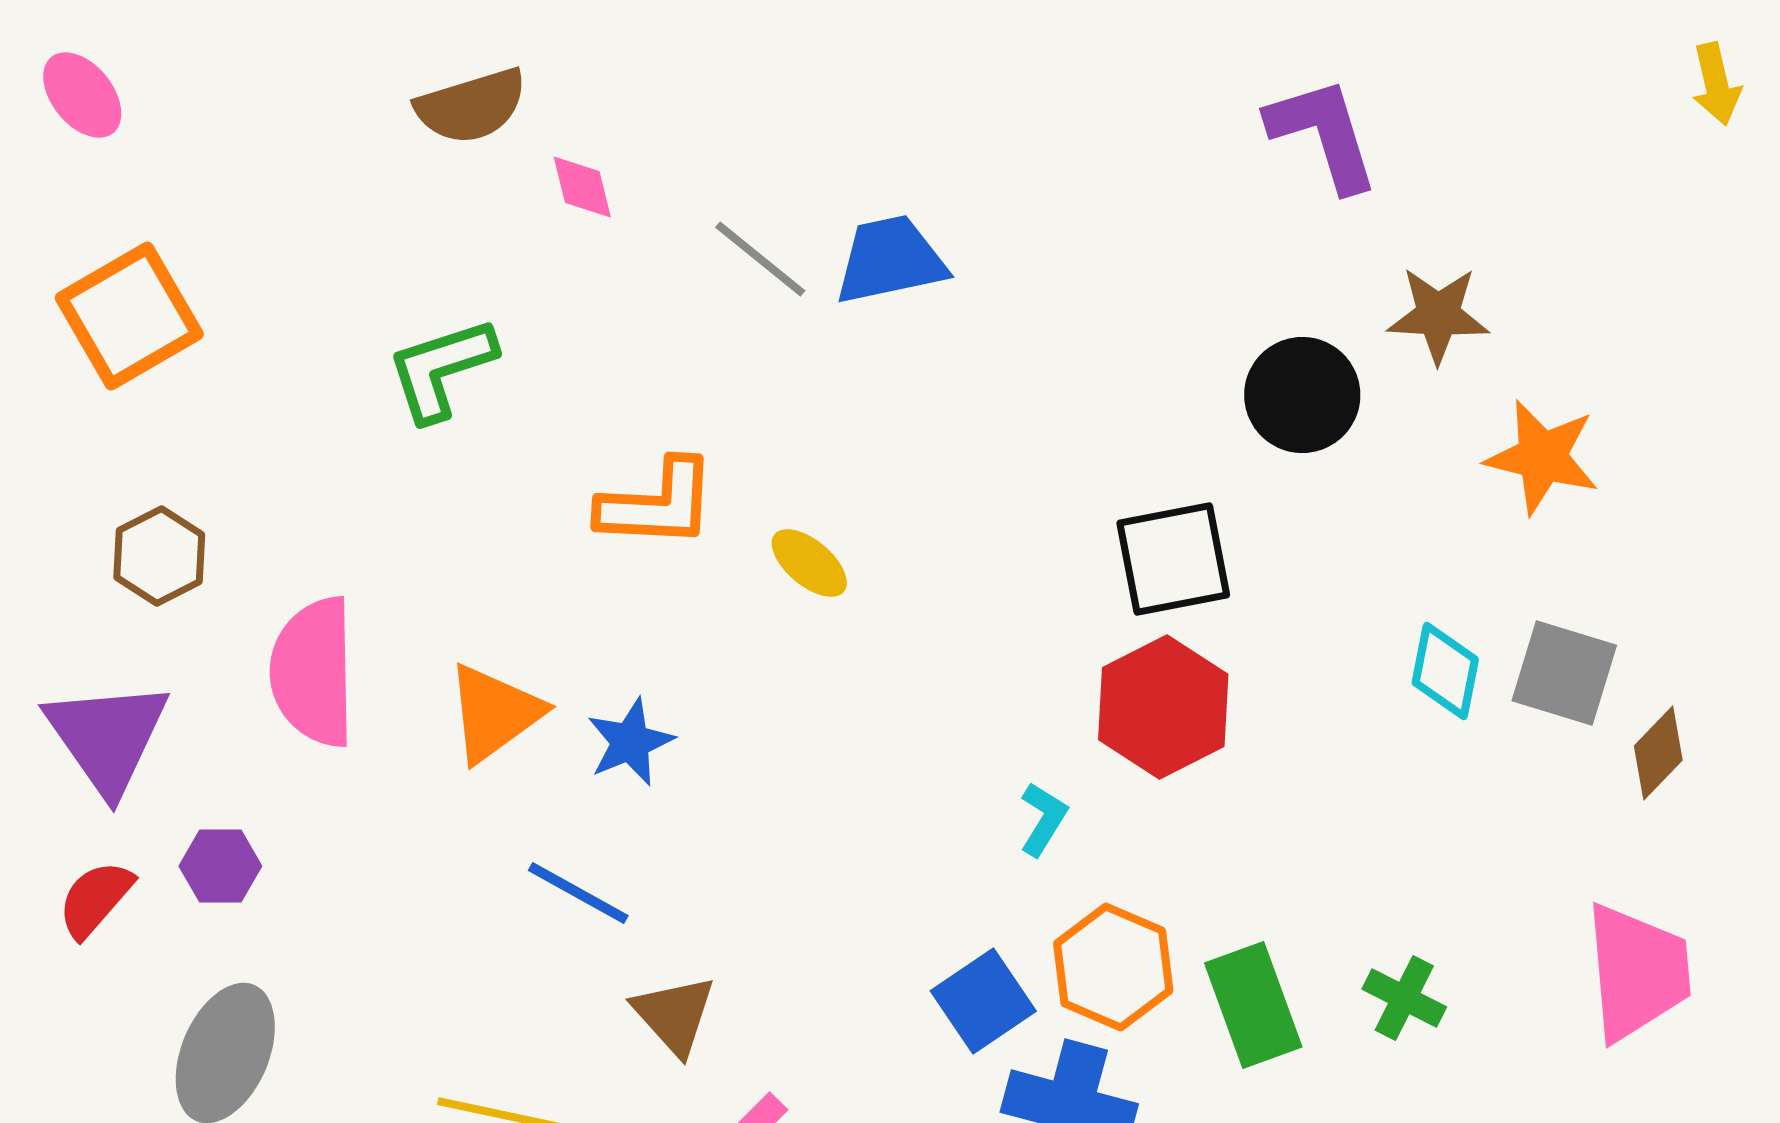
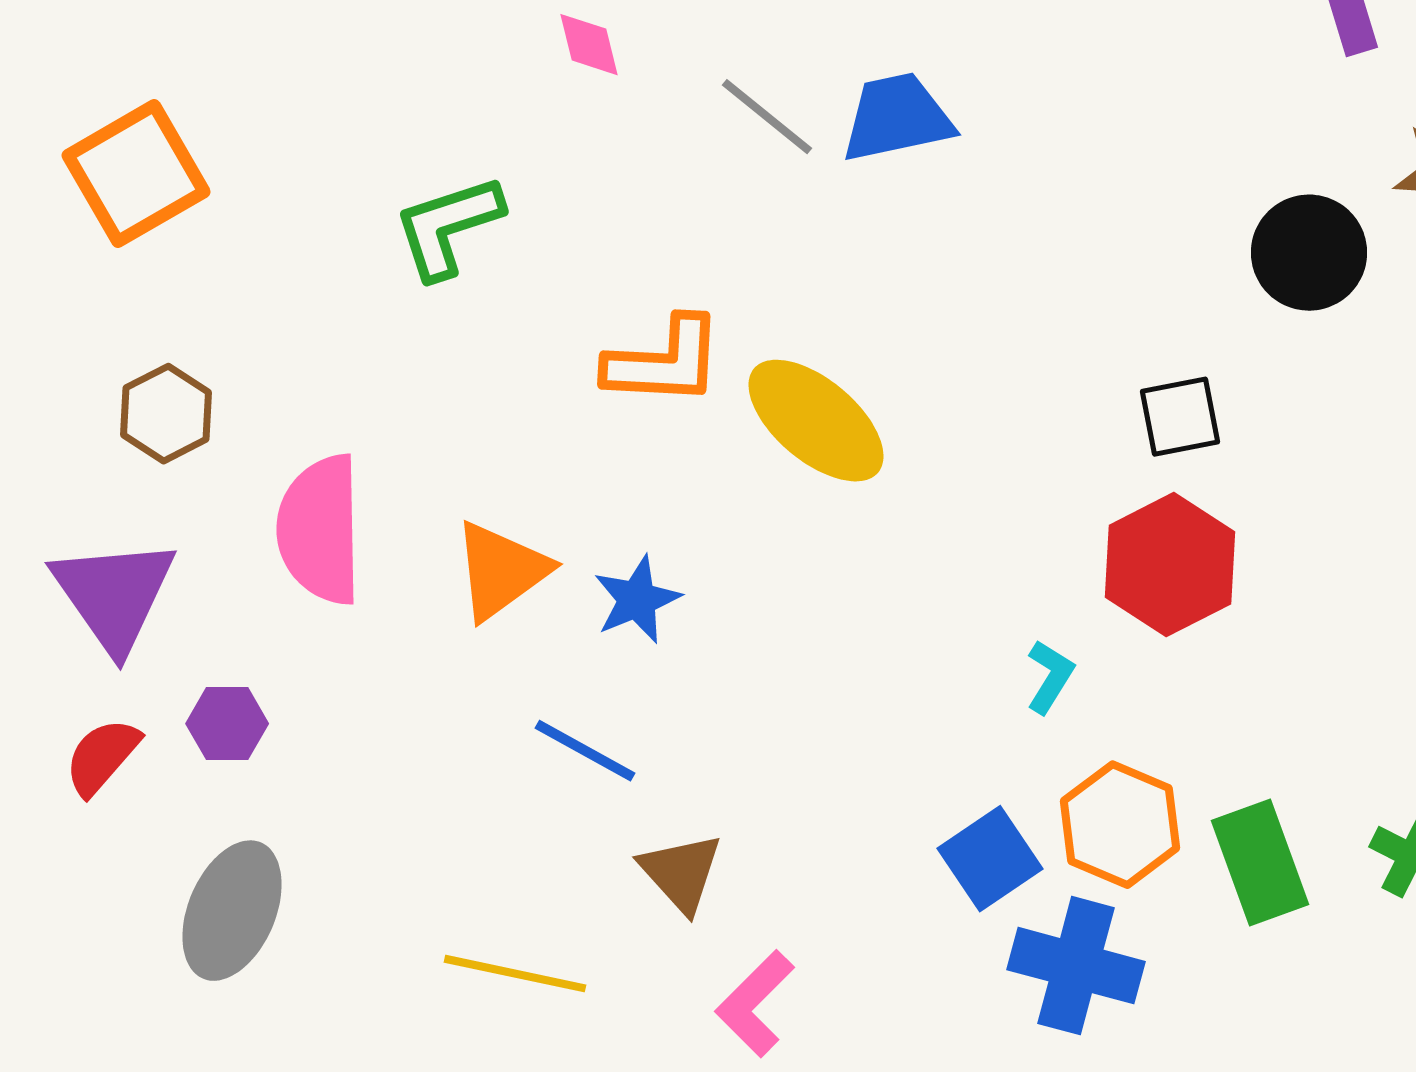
black square: (1173, 559) -> (1180, 417), size x0.7
yellow ellipse: (809, 563) -> (816, 421), size x1.8

